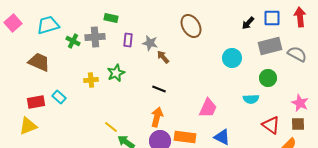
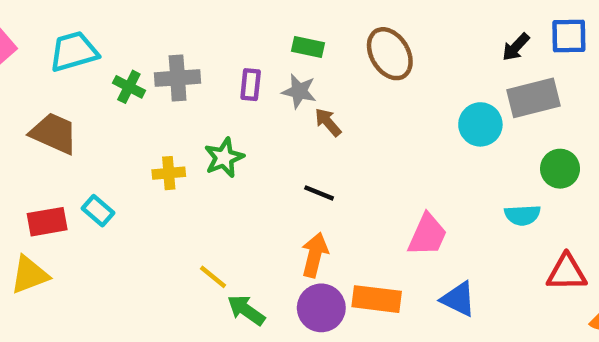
green rectangle: (111, 18) -> (308, 47), moved
gray rectangle: (270, 46) -> (533, 98), moved
red triangle: (271, 125) -> (567, 273), turned -36

